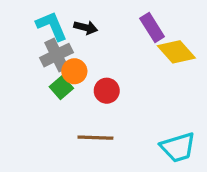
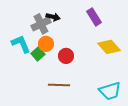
cyan L-shape: (52, 26) -> (21, 44), moved
yellow diamond: (176, 52) -> (109, 47), moved
gray cross: (57, 55) -> (41, 24), moved

